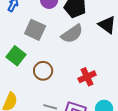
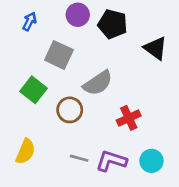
gray semicircle: (72, 34) -> (98, 83), moved

